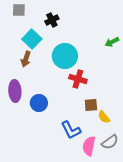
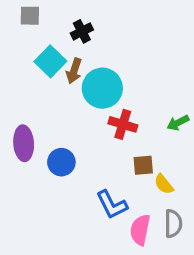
green arrow: (112, 42) -> (178, 123), moved
brown arrow: (26, 59) -> (74, 71), moved
gray semicircle: (110, 142) -> (173, 224), turned -54

